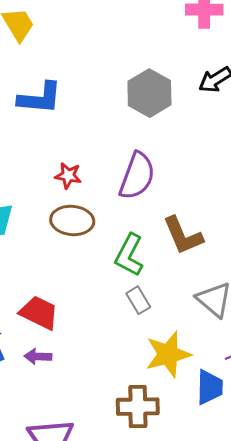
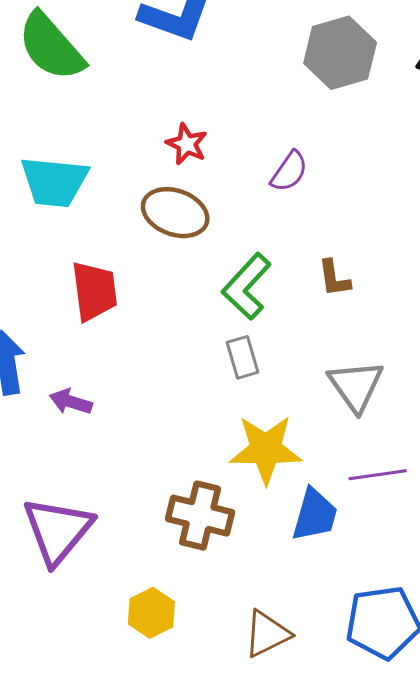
purple semicircle: (137, 176) -> (289, 172), size x0.6
brown L-shape: (183, 236) -> (334, 278), size x0.6
red trapezoid: (39, 313) -> (94, 291), moved, turned 42

